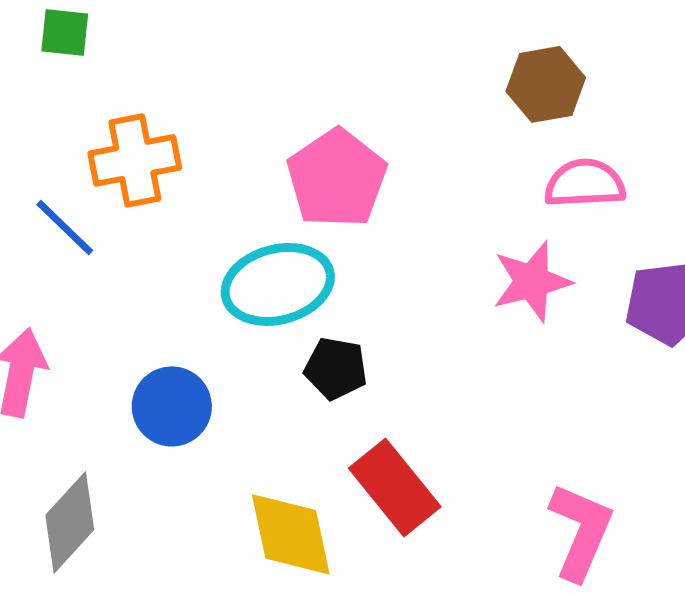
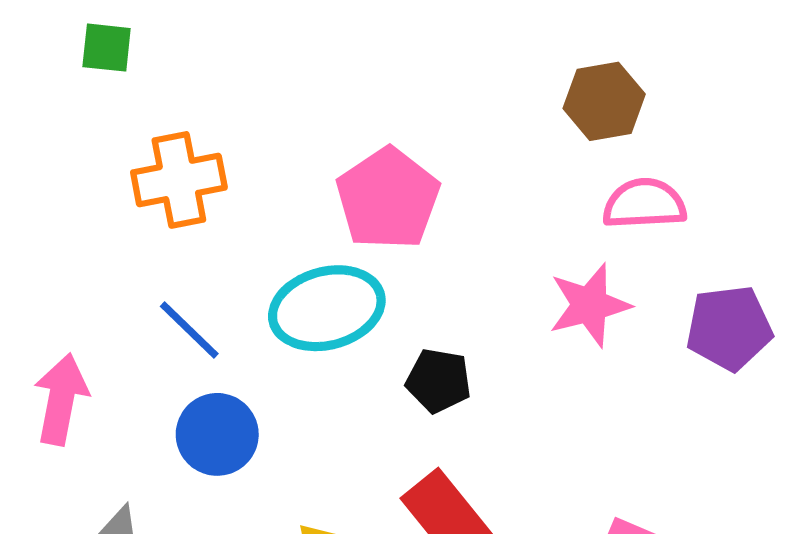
blue line: (65, 227) -> (189, 330), moved
black pentagon: (336, 368) -> (439, 381), moved

